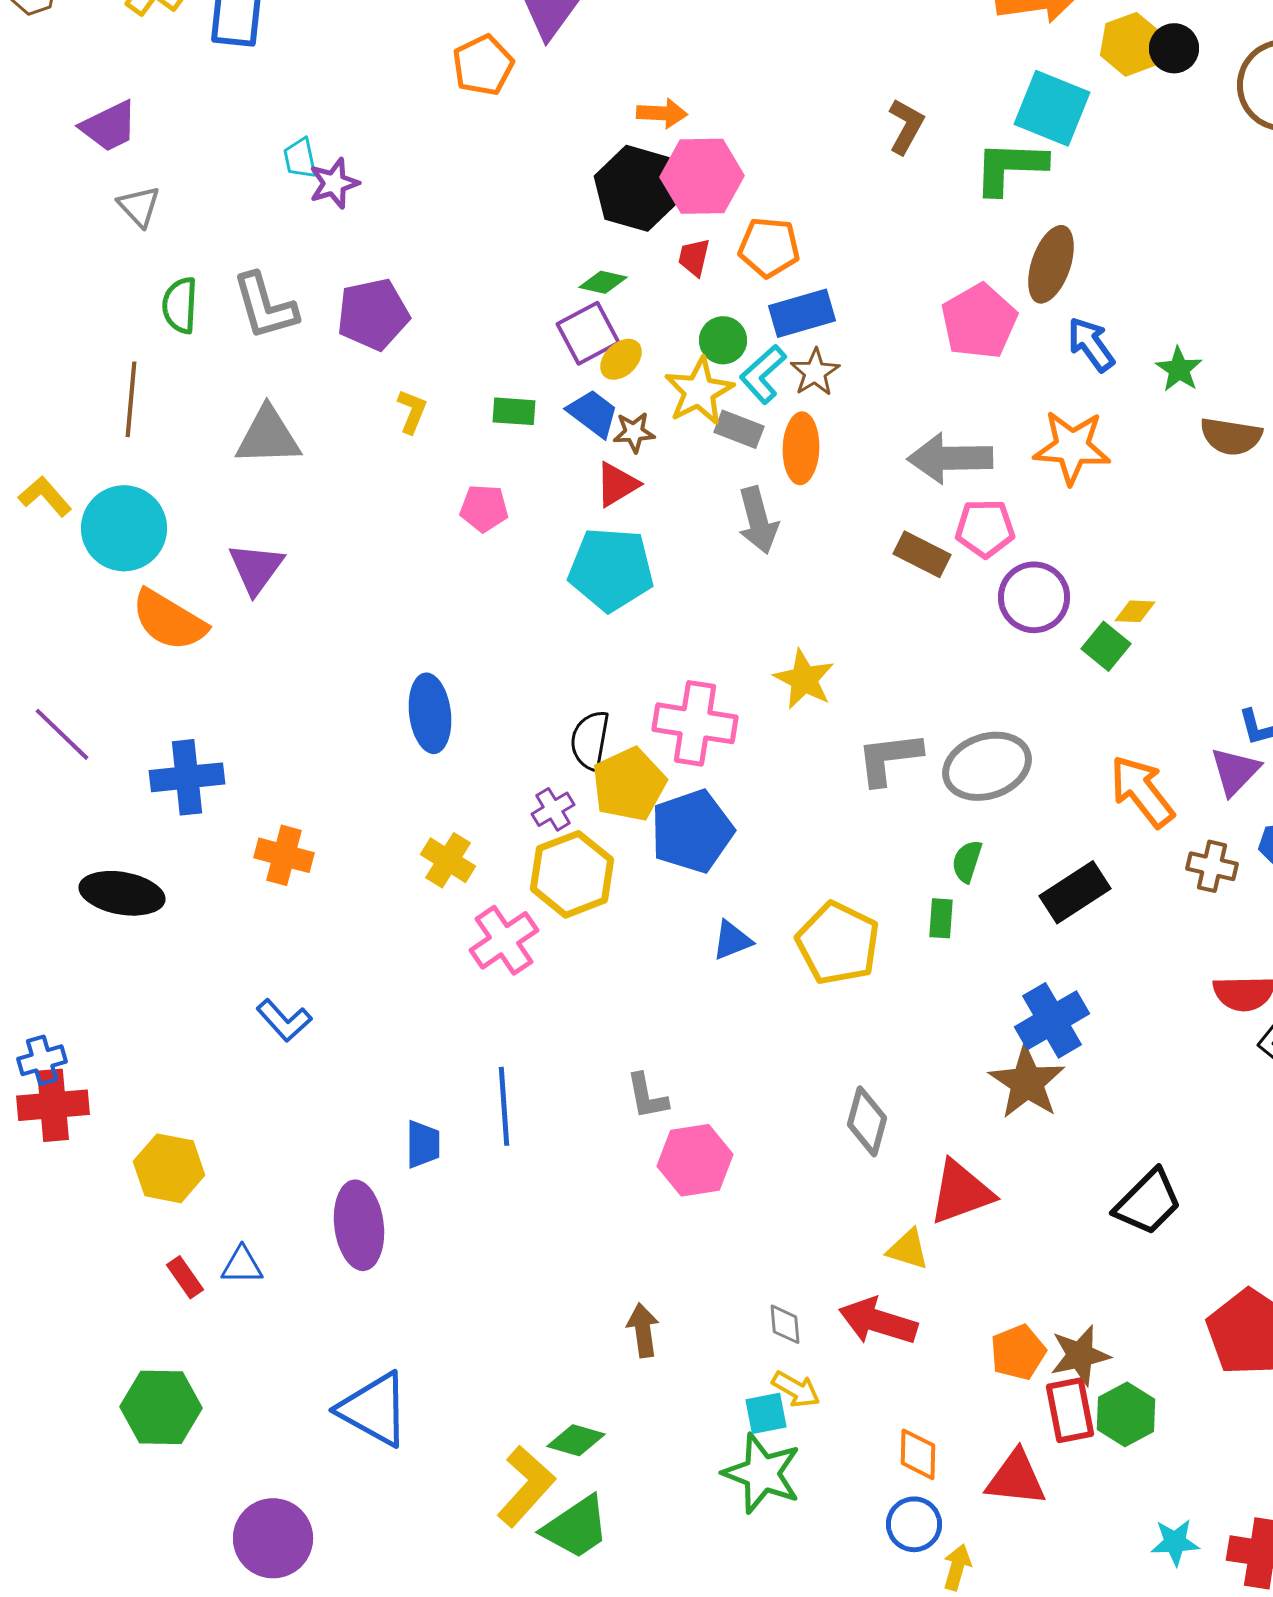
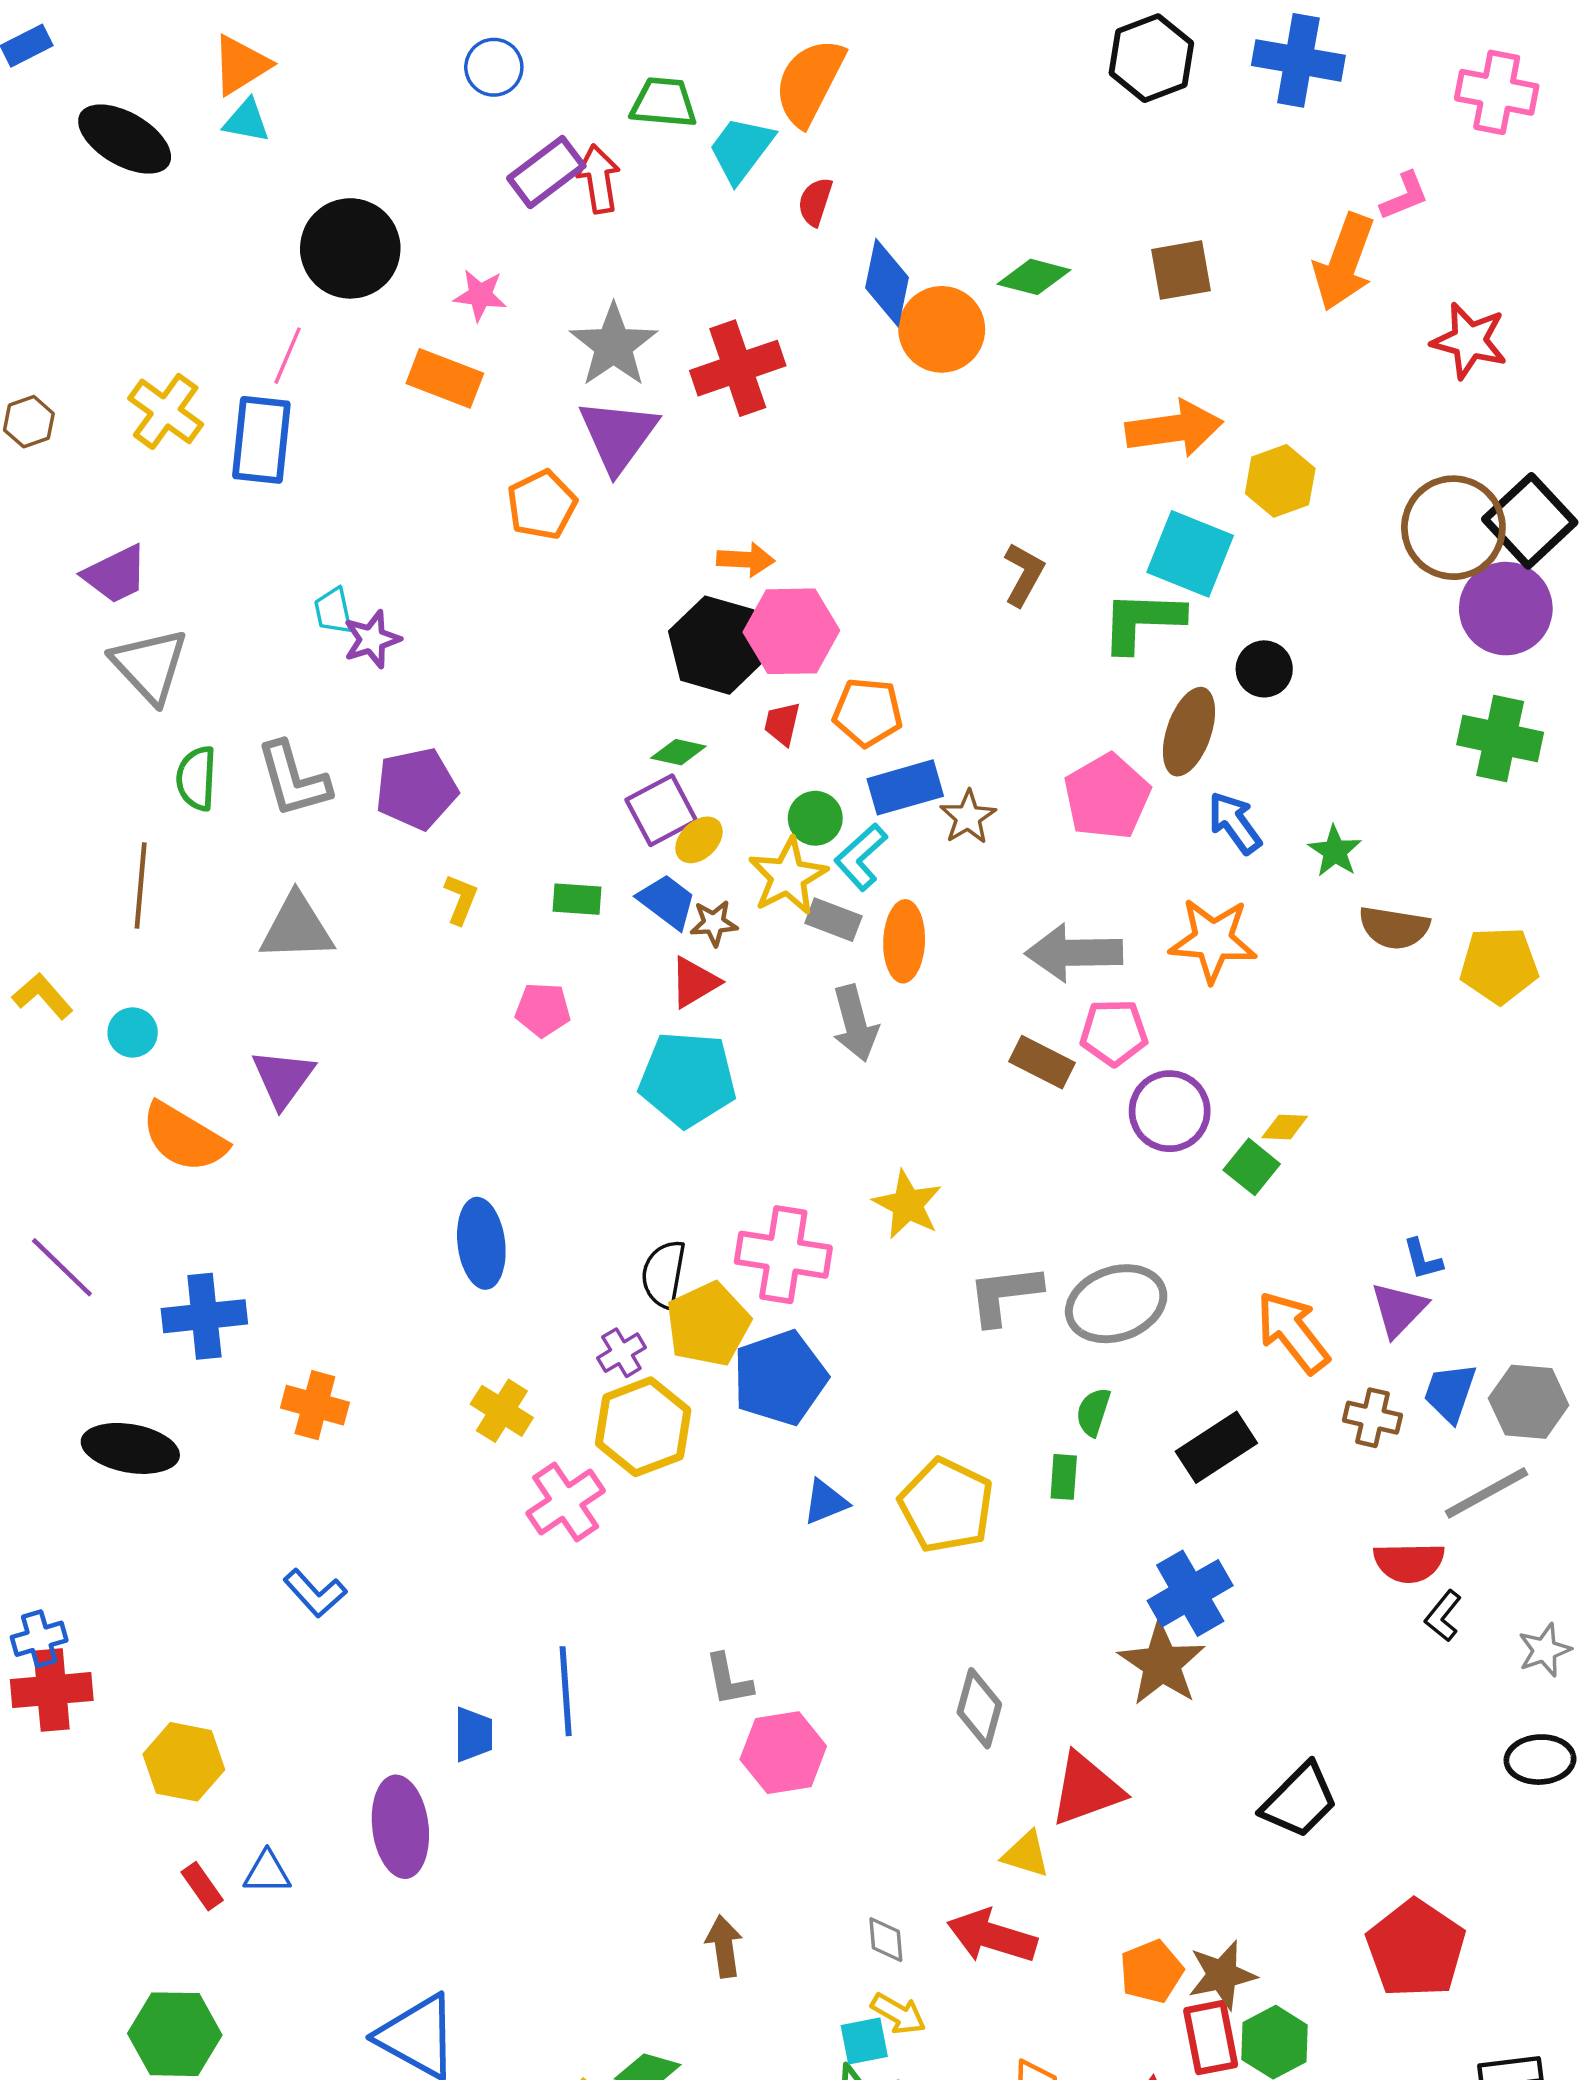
black circle: (1174, 48) -> (1264, 669), moved
gray triangle: (139, 206) -> (150, 666), size x1.6
brown star: (815, 372) -> (968, 817), moved
cyan circle: (124, 528) -> (133, 1032), size x0.5

